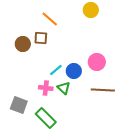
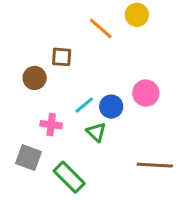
orange line: (50, 19) -> (101, 28), moved
brown circle: (23, 44) -> (35, 78), moved
pink cross: (46, 88) -> (51, 125), moved
brown line: (103, 90) -> (155, 165), moved

